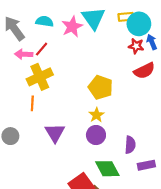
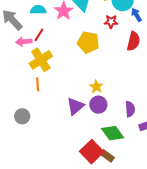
red star: (136, 46) -> (111, 22), moved
red semicircle: (144, 71) -> (133, 41), turned -42
yellow pentagon: (101, 87) -> (88, 42), moved
purple triangle: (55, 133) -> (75, 106), moved, turned 30

